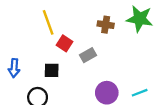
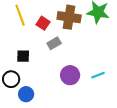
brown cross: (106, 25) -> (69, 17), size x1.6
red square: (65, 43) -> (43, 23), moved

